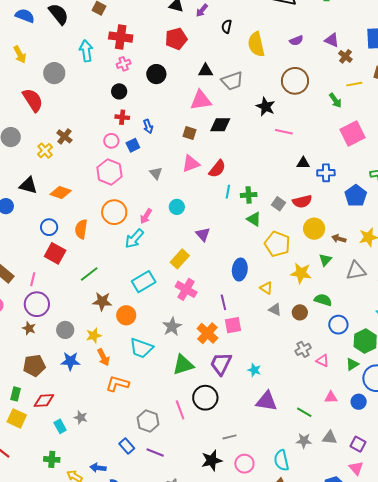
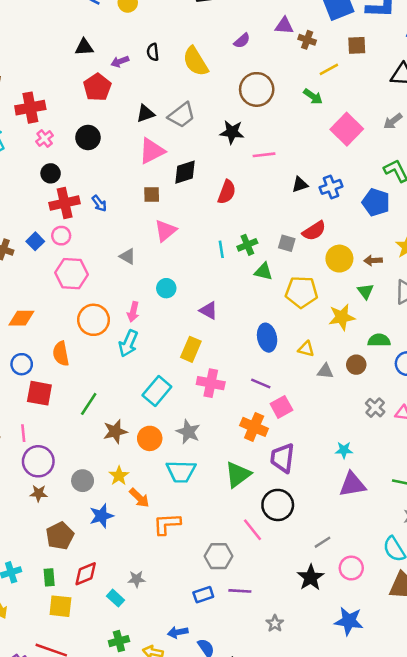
purple arrow: (202, 10) -> (120, 62), moved, turned 48
red cross: (122, 117) -> (65, 203), size x1.6
blue square: (133, 145) -> (35, 241), moved
red semicircle: (217, 169) -> (227, 192), moved
purple line: (223, 302) -> (261, 384), turned -35
gray star: (172, 327) -> (188, 432), moved
cyan star: (254, 370) -> (344, 450), moved
blue rectangle: (127, 446) -> (203, 595), turned -49

